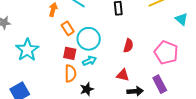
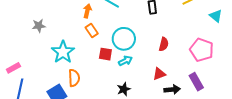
orange rectangle: (68, 28) -> (92, 31), moved
orange semicircle: (70, 73) -> (74, 78), moved
red triangle: (123, 75) -> (159, 74), turned -32

